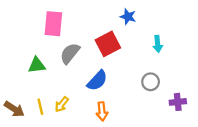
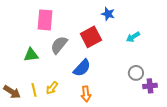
cyan arrow: (158, 44) -> (133, 37), turned 64
gray circle: (151, 82) -> (136, 73), moved

